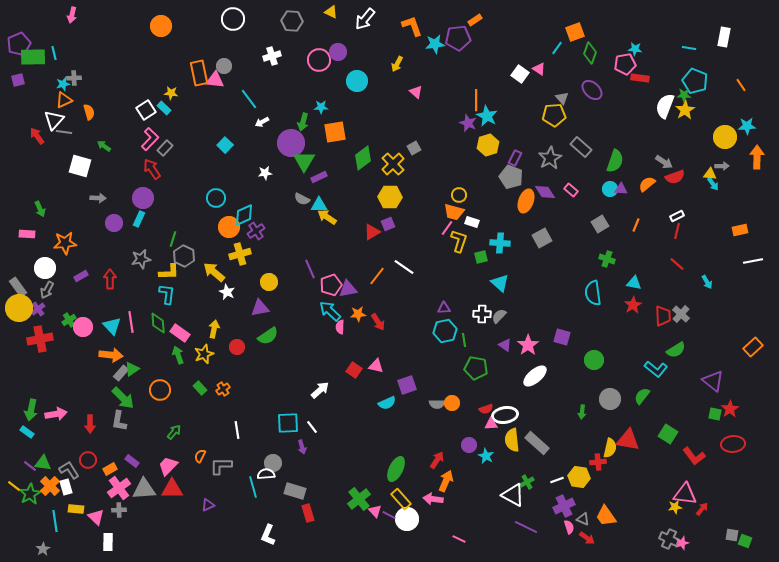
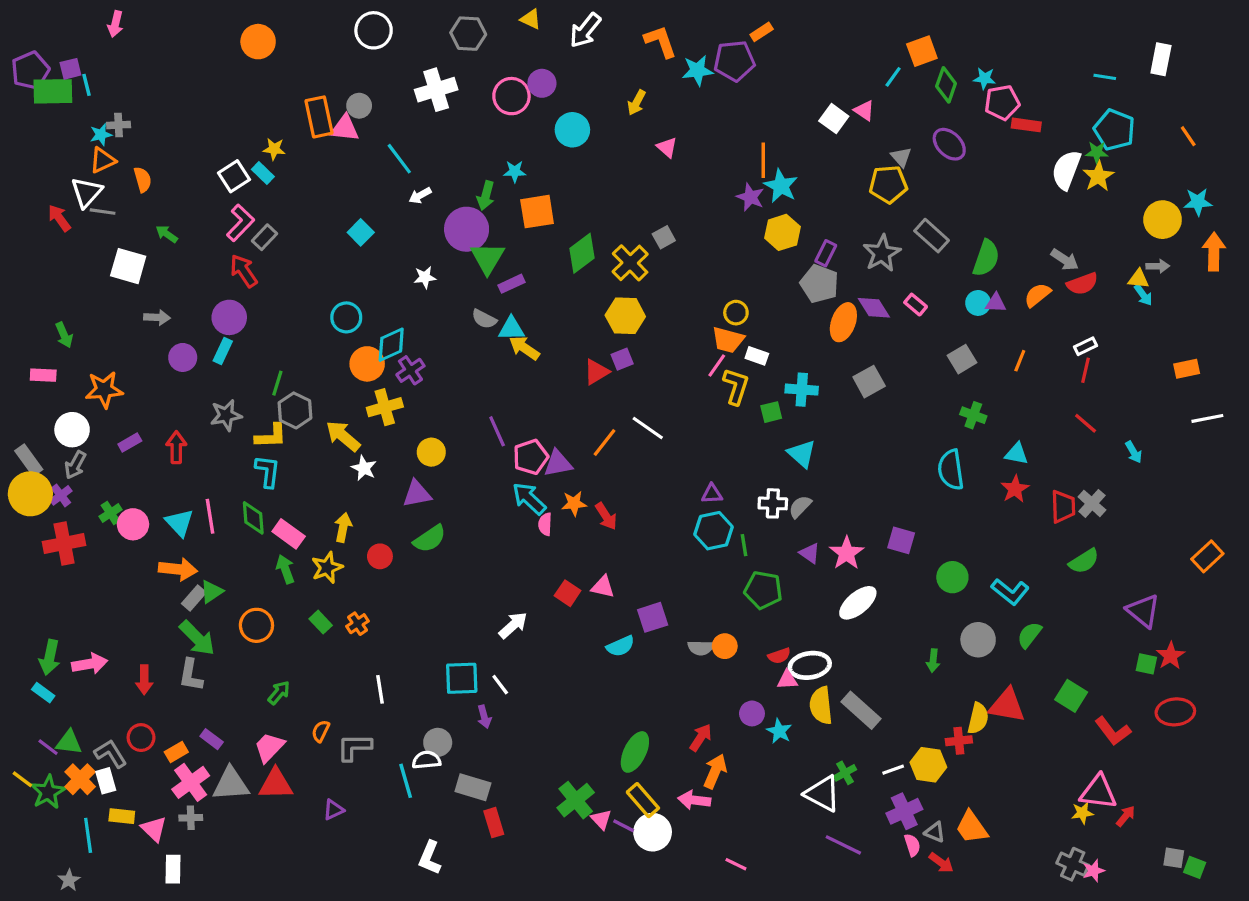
cyan star: (635, 49) -> (985, 78), moved
white cross: (272, 56) -> (436, 90), size x1.4
purple square: (18, 80) -> (70, 69), moved
cyan L-shape: (656, 369) -> (1010, 592), moved

